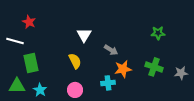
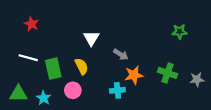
green star: (158, 33) -> (180, 32), moved
white line: (15, 41) -> (28, 58), moved
green rectangle: (31, 63) -> (53, 69), moved
pink circle: (75, 90) -> (73, 90), moved

